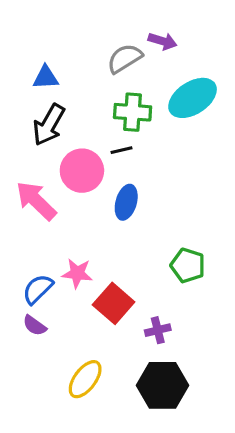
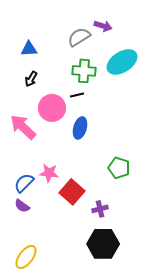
black arrow: (49, 125) -> (31, 79), size x0.6
yellow ellipse: (85, 379) -> (26, 257), moved

